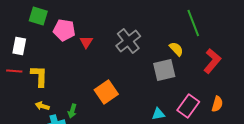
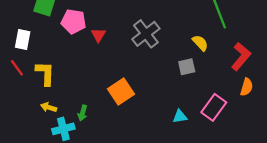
gray square: (164, 70) -> (187, 67), size x0.7
red line: (14, 71) -> (17, 68), turned 49
orange semicircle: (217, 104) -> (247, 87), moved

